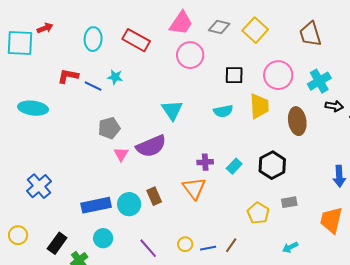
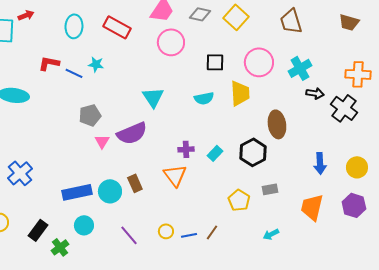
brown ellipse: (297, 121) -> (277, 124), moved

